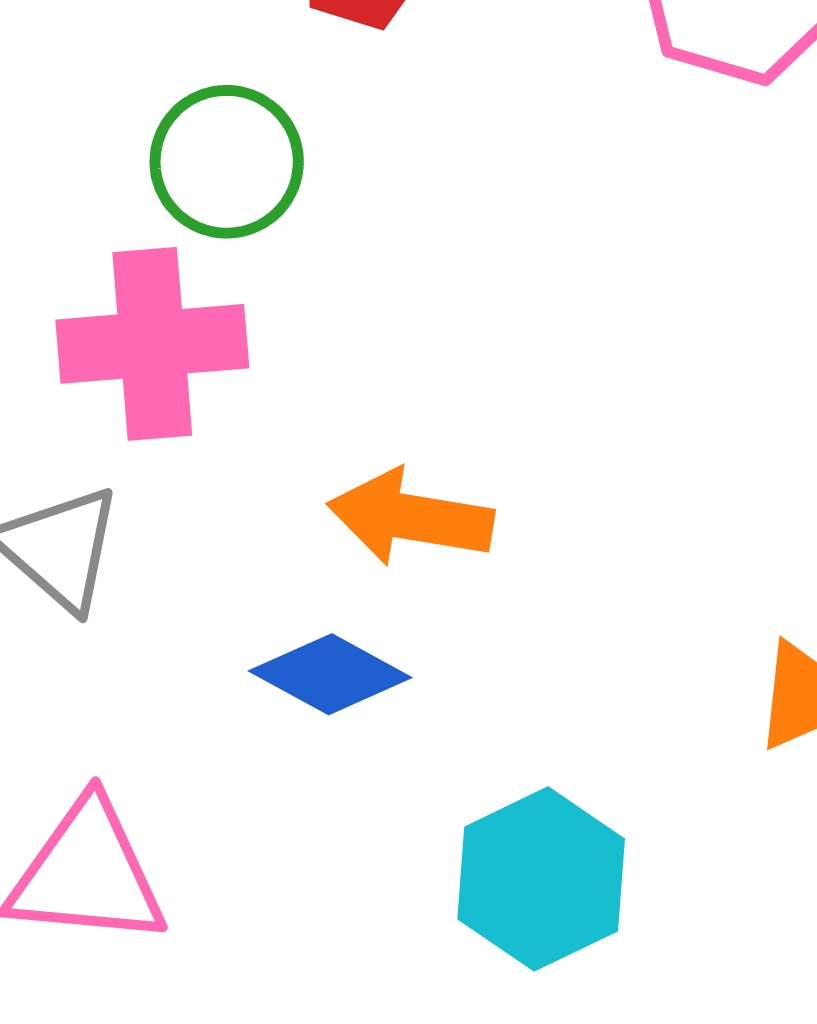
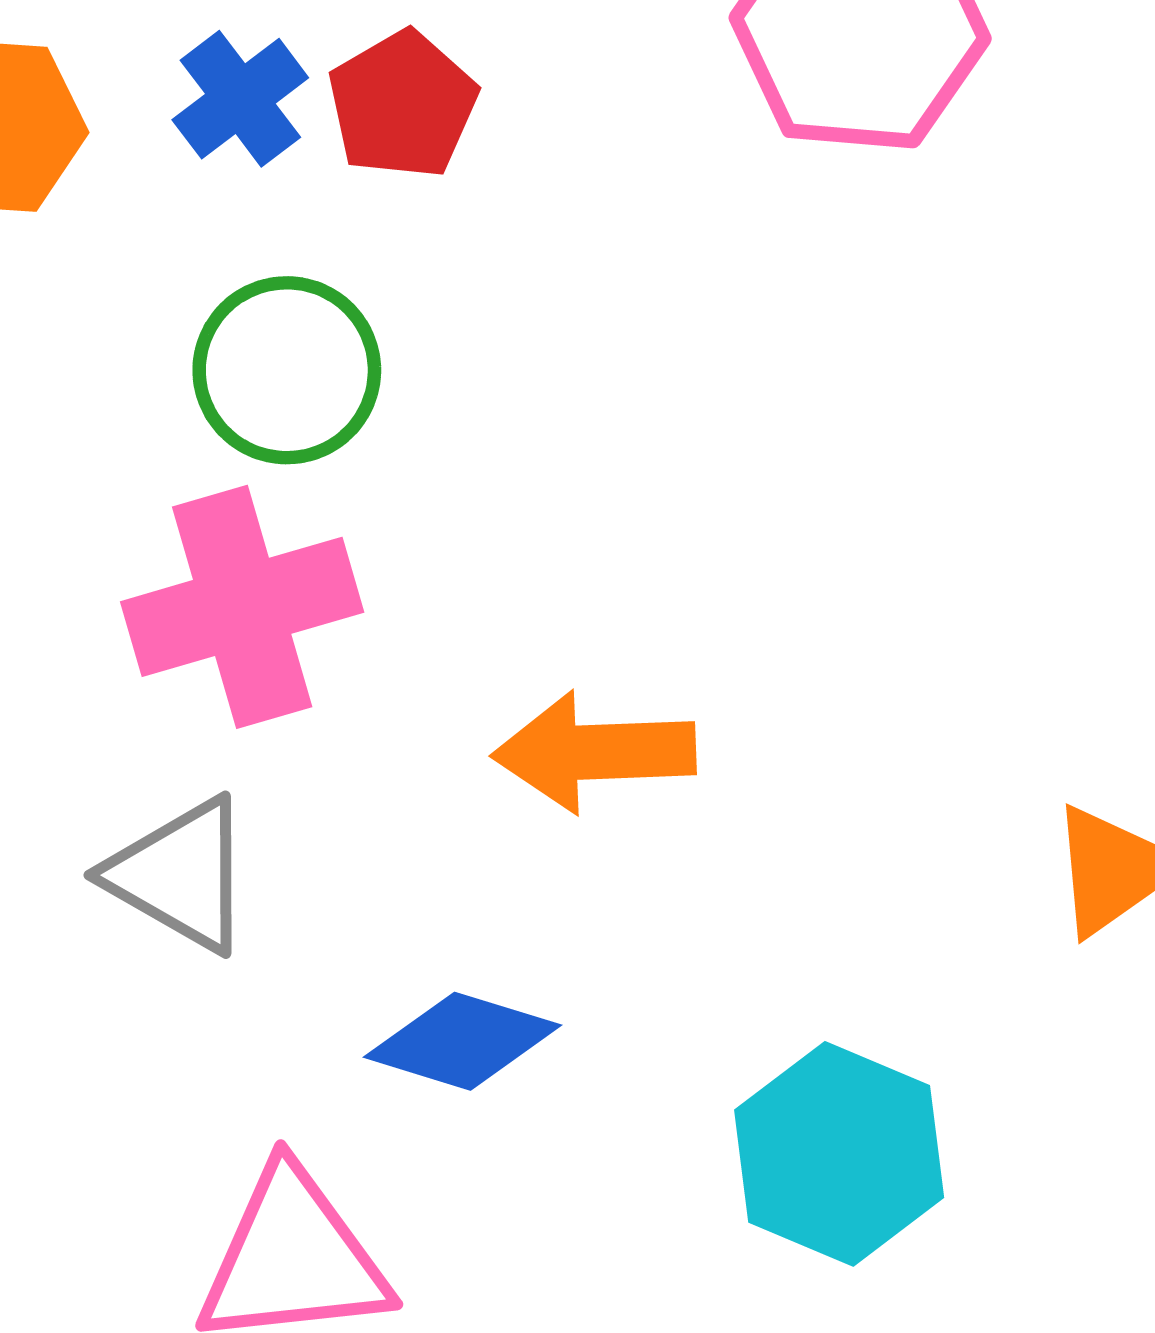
blue diamond: (330, 674) -> (462, 1041), moved

